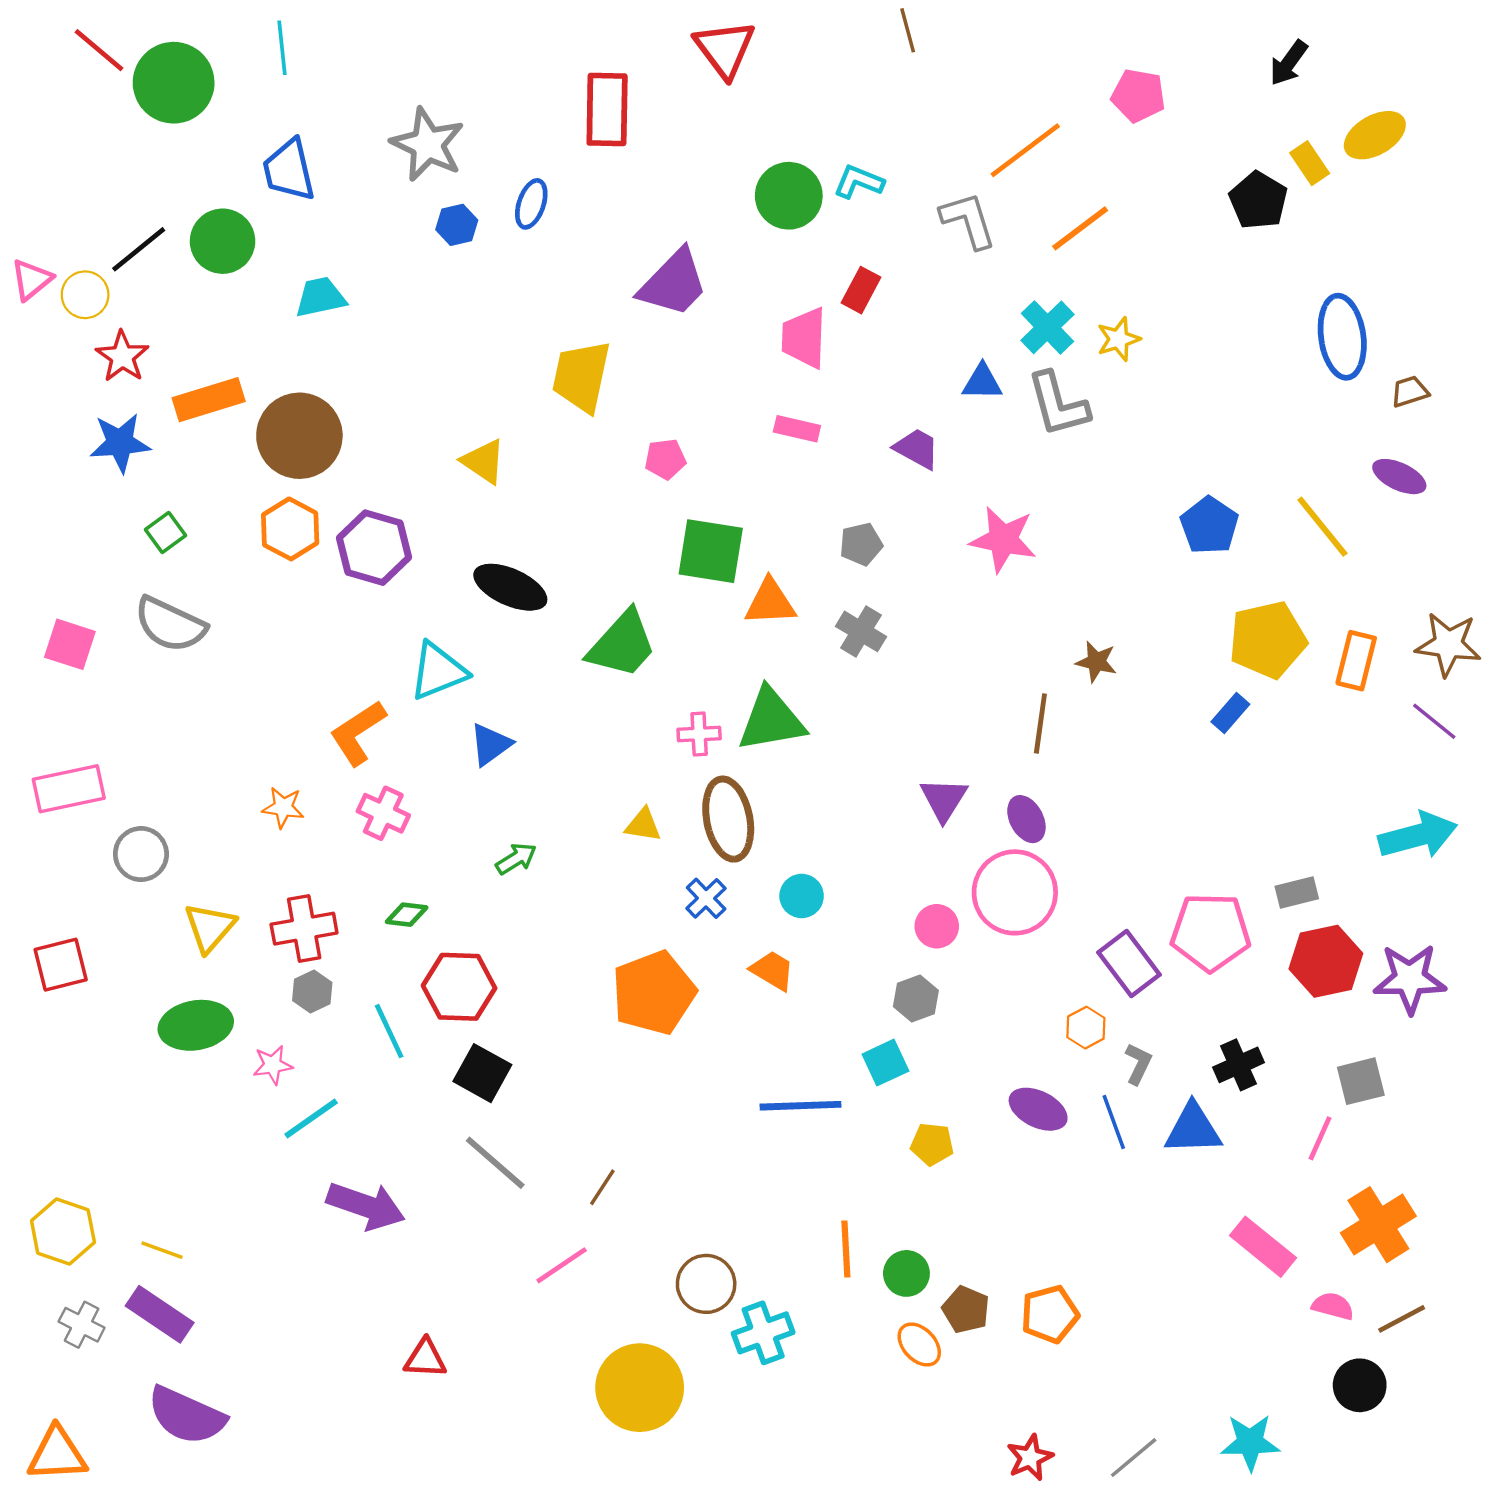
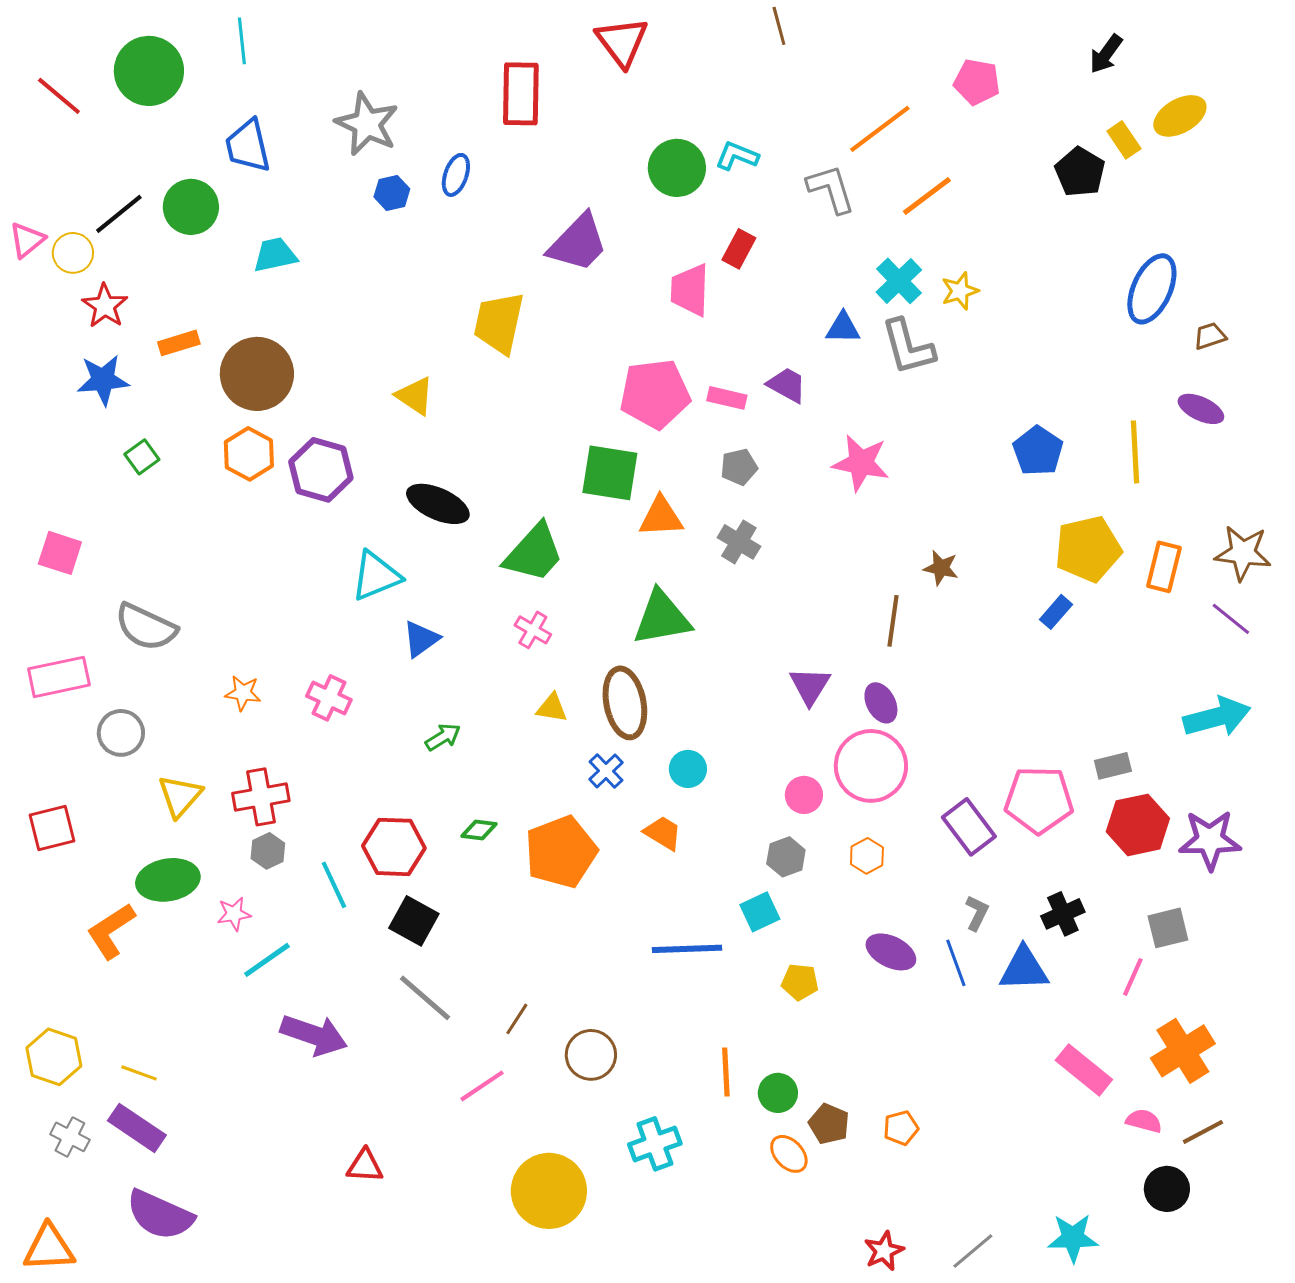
red line: (99, 50) -> (59, 96), moved
blue ellipse: (1342, 337) -> (1152, 289), turned 32
orange rectangle: (209, 400) -> (179, 343), size x0.7
pink rectangle: (797, 429) -> (727, 398), moved
pink pentagon: (665, 459) -> (655, 394), moved, size x2.0
yellow line: (1322, 527) -> (1135, 452), turned 36
gray semicircle: (170, 624) -> (146, 627), moved
orange L-shape: (358, 733) -> (111, 931), moved
pink cross: (699, 734) -> (533, 630), moved, turned 33
green diamond: (407, 915) -> (479, 830), moved
orange hexagon: (1086, 1028) -> (867, 856), moved
brown circle: (706, 1284) -> (591, 1055), moved
orange pentagon: (1050, 1314) -> (901, 1128), size x0.7

